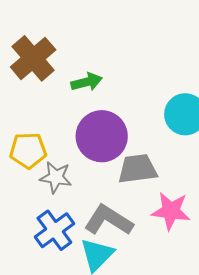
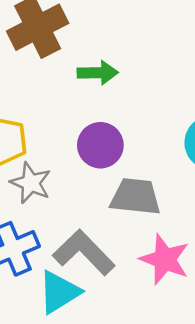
purple circle: (102, 136) -> (100, 145), size x0.7

